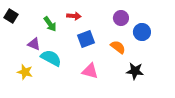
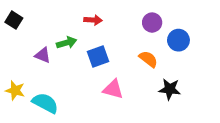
green arrow: (50, 24) -> (67, 43), moved, turned -70
blue square: (86, 39) -> (98, 56), moved
cyan semicircle: (51, 58) -> (45, 103), moved
yellow star: (25, 72) -> (15, 90), moved

